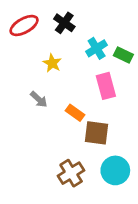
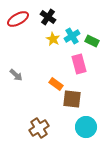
yellow star: (52, 63) -> (53, 39), moved
gray arrow: (39, 99) -> (16, 75), moved
brown cross: (71, 173) -> (39, 128), moved

